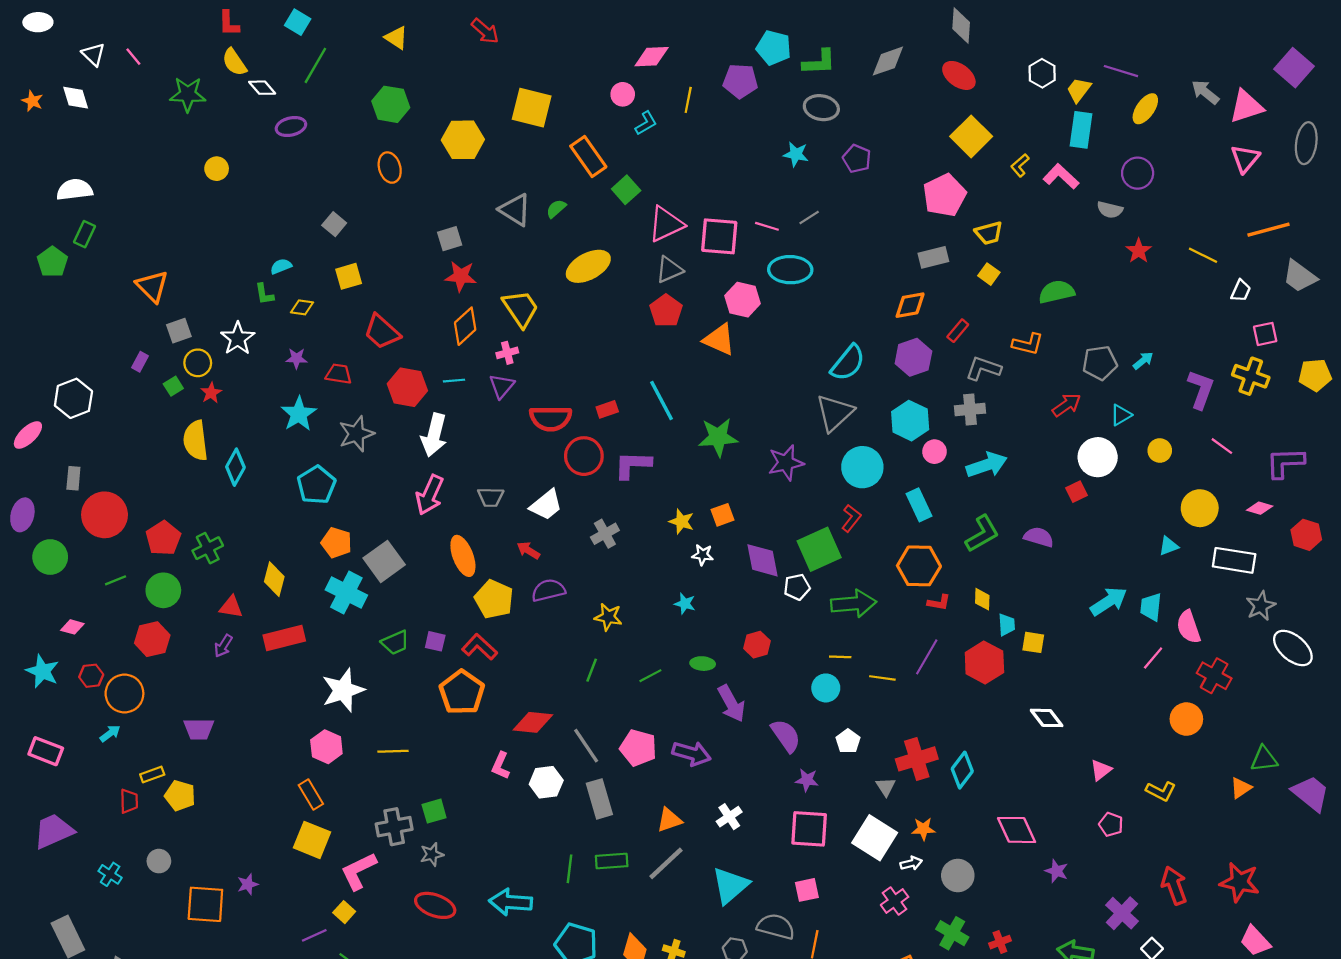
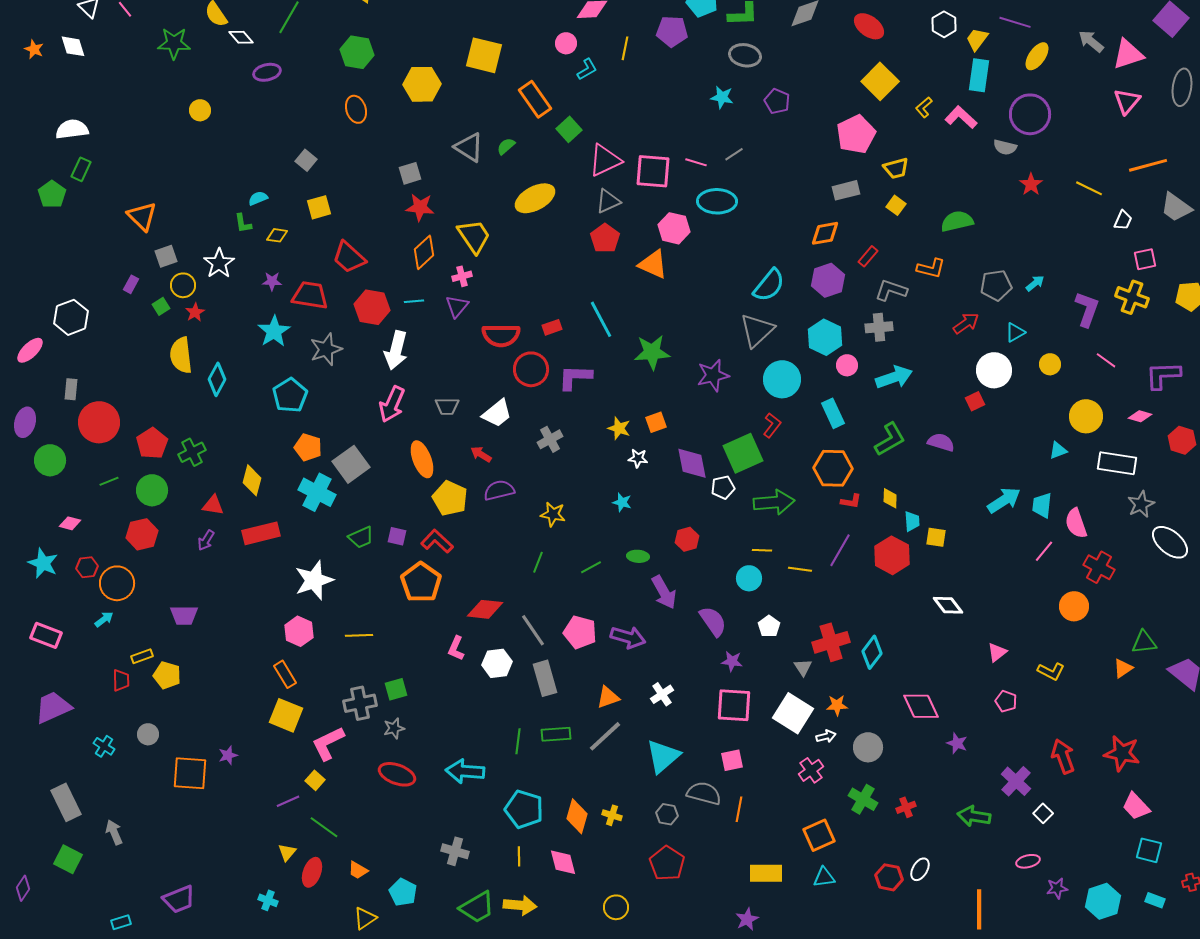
purple circle: (1138, 173) -> (1030, 114), size x1.4
red trapezoid: (339, 374) -> (310, 295), size x1.5

